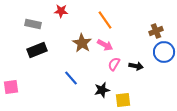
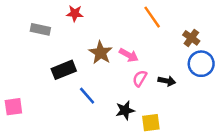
orange line: (105, 20) -> (152, 17), moved
brown cross: (156, 31) -> (191, 38), turned -32
black rectangle: (37, 50) -> (64, 70), moved

